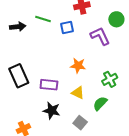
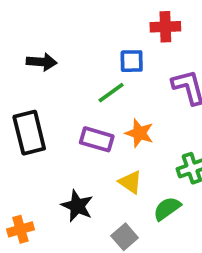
green line: (43, 19) -> (111, 93), moved, turned -63
black arrow: (18, 27) -> (42, 62), moved
purple rectangle: (49, 85) -> (97, 139), moved

